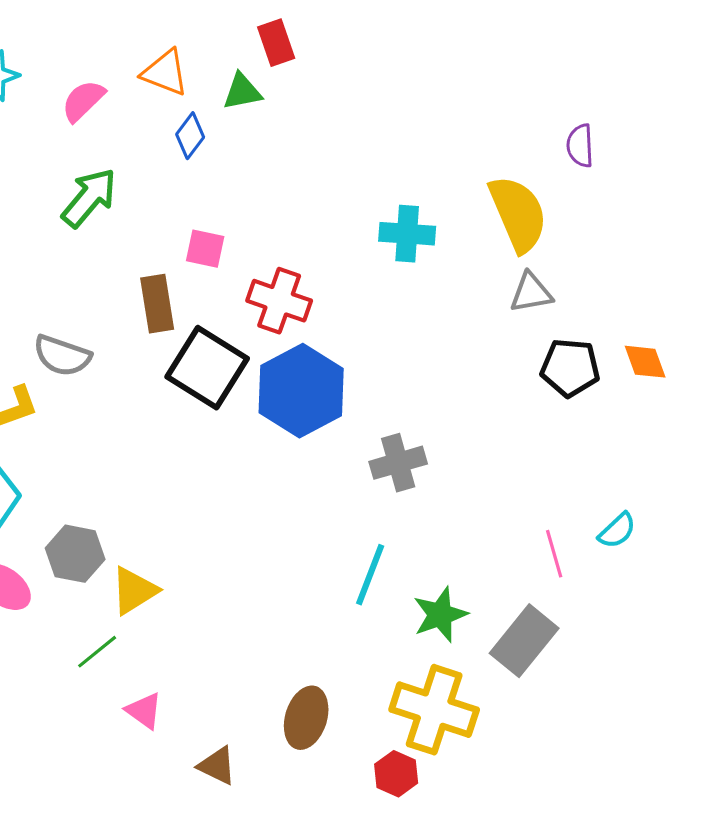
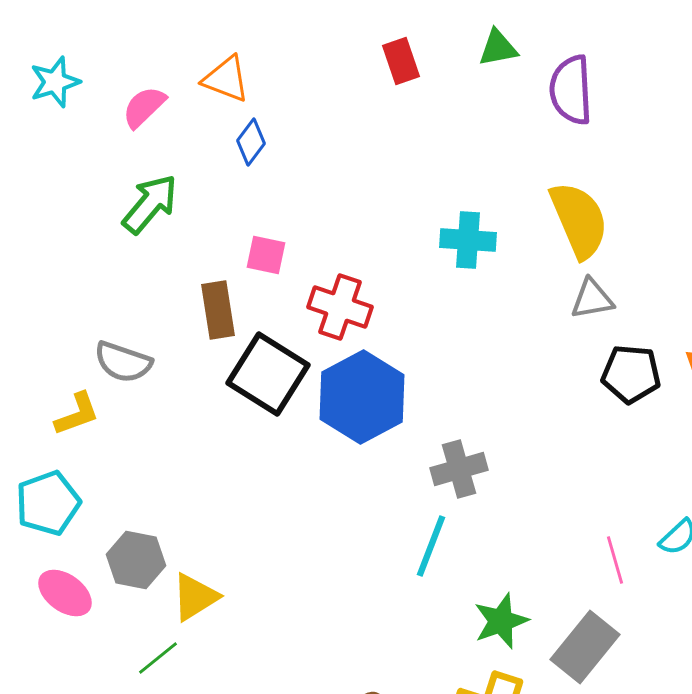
red rectangle: (276, 43) -> (401, 61), moved
green triangle: (242, 92) -> (498, 48), moved
purple semicircle: (580, 146) -> (571, 90), moved, size x1.6
cyan line: (370, 575) -> (431, 546), moved

